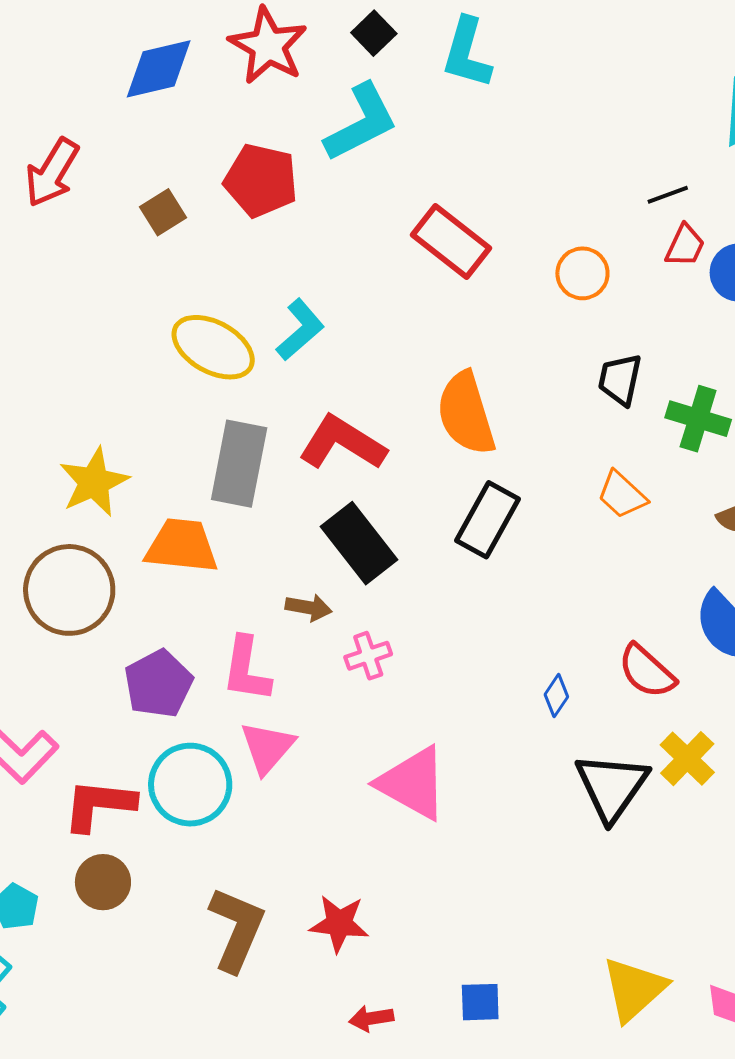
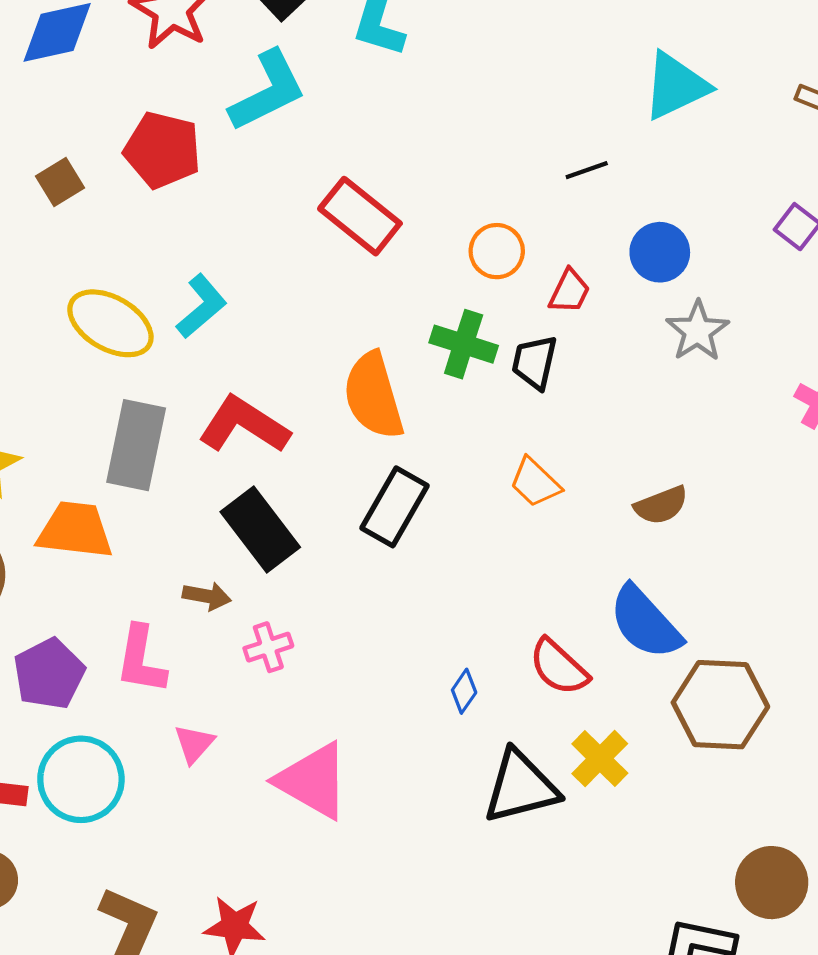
red trapezoid: (685, 246) -> (569, 291), moved
green cross: (698, 419) -> (464, 344), moved
pink triangle: (267, 748) -> (194, 744), moved, size x0.7
black triangle: (612, 787) -> (521, 787), turned 40

